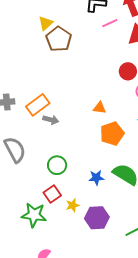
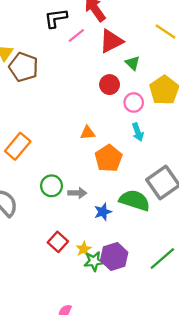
gray arrow: (51, 120) -> (77, 193), moved
green circle: (57, 165) -> (52, 186), moved
green star: (34, 215) -> (94, 261), moved, size x0.7

